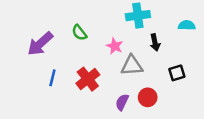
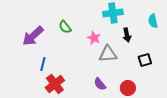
cyan semicircle: (187, 25) -> (153, 21), turned -104
red cross: (88, 79) -> (55, 84), moved
red circle: (148, 97) -> (128, 88), moved
purple semicircle: (122, 102) -> (100, 84), turned -64

